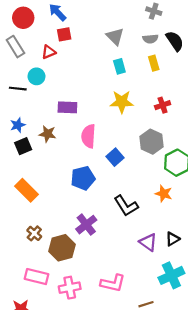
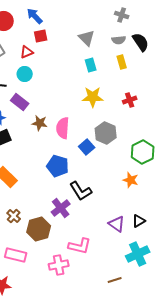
cyan circle: (36, 76) -> (25, 74), moved
purple rectangle: (67, 107) -> (20, 102), moved, turned 36
brown star: (48, 134) -> (40, 123), moved
gray hexagon: (152, 142) -> (106, 133), moved
blue pentagon: (83, 178) -> (58, 166), turned 30
black L-shape: (126, 206) -> (81, 191), moved
pink L-shape: (113, 283) -> (80, 246), moved
pink cross: (70, 288) -> (59, 265), moved

